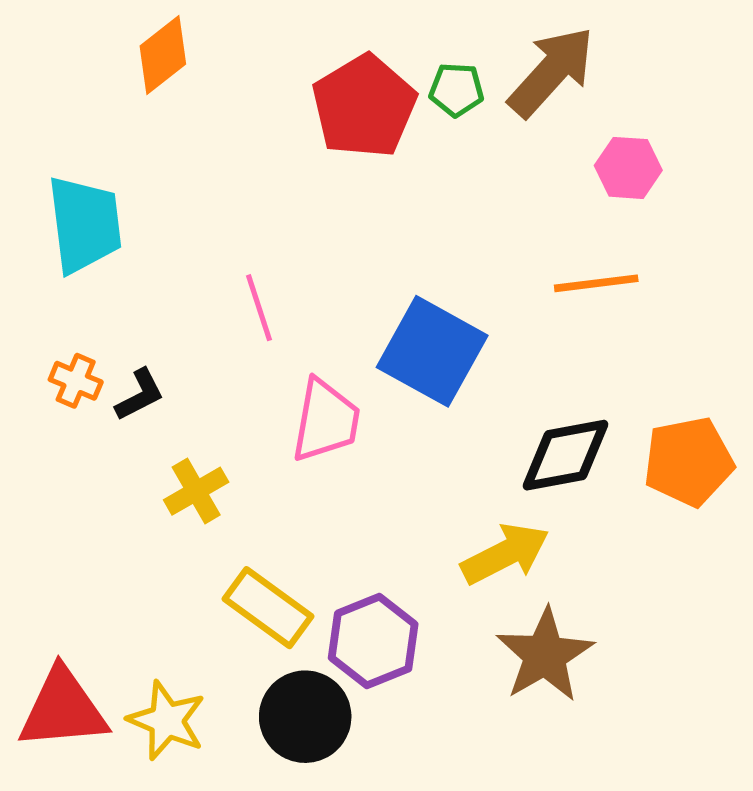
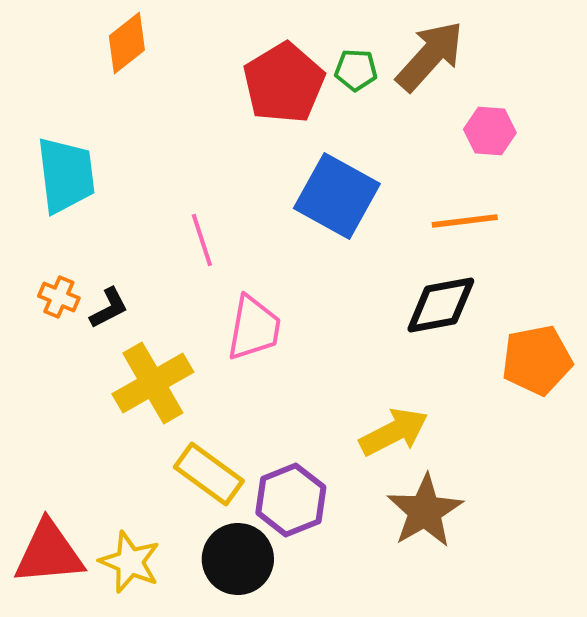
blue square: (432, 351) -> (337, 196), moved
black diamond: (565, 455) -> (441, 305), moved
yellow cross: (196, 491) -> (153, 383), size x1.6

